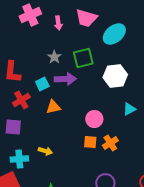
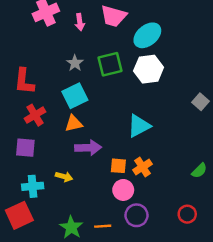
white hexagon: (115, 76) -> (149, 69), moved
purple arrow: (65, 79) -> (88, 148), moved
cyan square: (42, 84) -> (75, 96), moved, size x1.5
cyan triangle: (129, 109) -> (139, 126), moved, size x1.5
pink circle: (94, 119) -> (123, 190), moved

